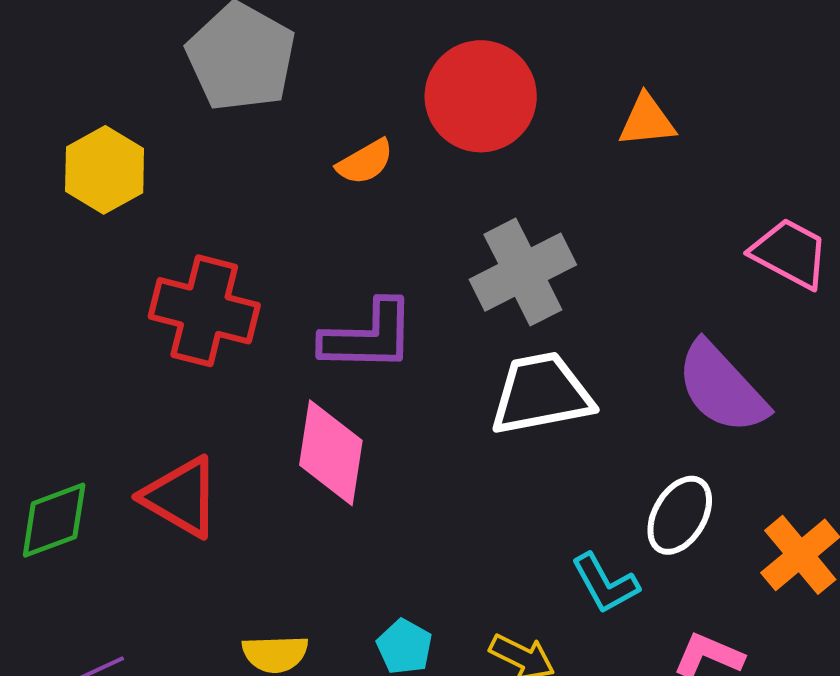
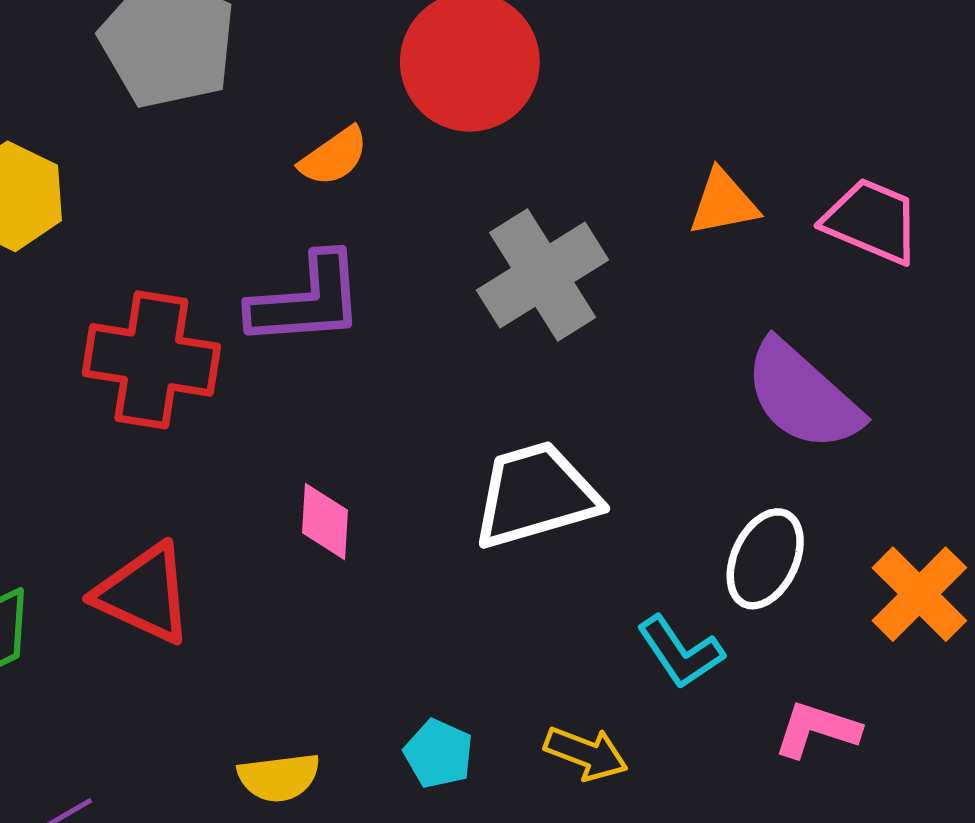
orange triangle: (647, 121) -> (723, 203), moved
purple L-shape: (368, 336) -> (307, 300), moved
white trapezoid: (541, 394) -> (536, 495), moved
pink diamond: (331, 453) -> (325, 521), size x0.6

